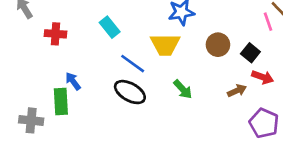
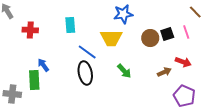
pink line: (268, 22) -> (186, 32), moved
cyan rectangle: (110, 27) -> (70, 25), turned 35
black square: (250, 53) -> (167, 34), moved, turned 32
black ellipse: (130, 92) -> (85, 73), turned 50

